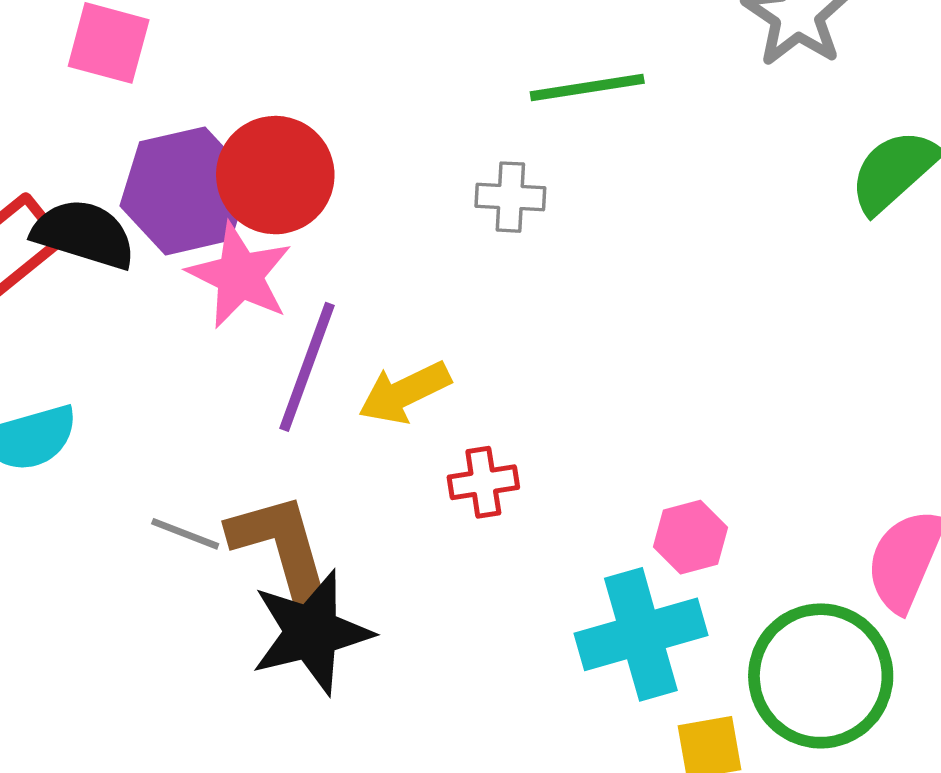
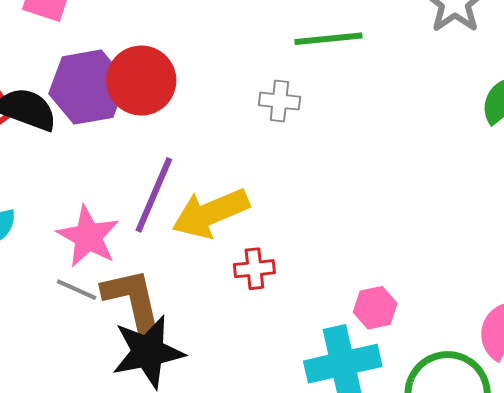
pink star: (240, 276) -> (88, 237), moved
yellow arrow: (404, 393) -> (211, 213), size x1.4

